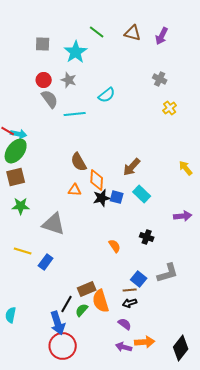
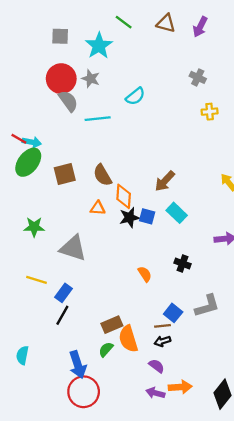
red circle: (44, 80) -> (61, 79), size x1.6
yellow cross: (170, 108) -> (210, 112), turned 32
brown square: (16, 177) -> (65, 174), moved
black line: (67, 304) -> (62, 315), moved

